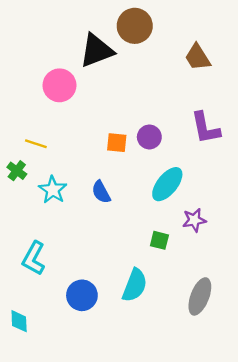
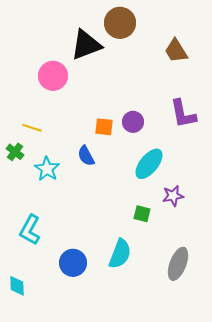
blue semicircle: (101, 192) -> (86, 156), moved

